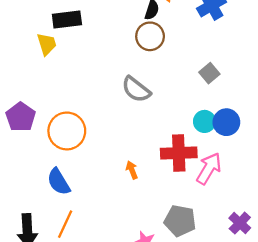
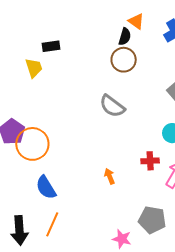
black rectangle: (67, 20) -> (51, 46), size x0.7
orange circle: (67, 131) -> (32, 144), moved
red cross: (179, 153) -> (150, 161), size x0.6

